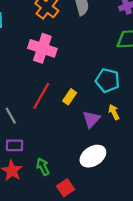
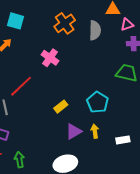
pink cross: (42, 48) -> (50, 58), size x0.7
red line: (41, 96) -> (21, 86), moved

